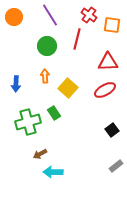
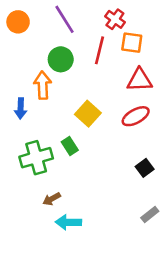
orange square: (112, 25) -> (132, 43), moved
orange arrow: (45, 76) -> (43, 85), moved, size x1.5

